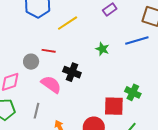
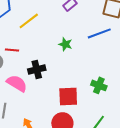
black cross: (72, 72) -> (37, 70), turned -30
red square: (114, 106) -> (68, 97), moved

